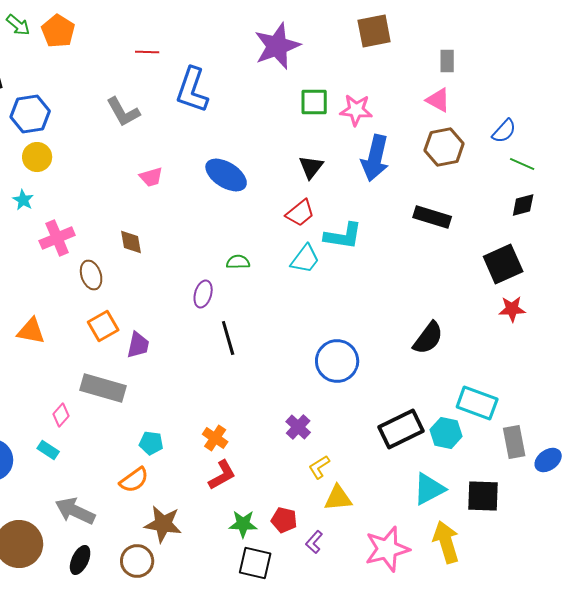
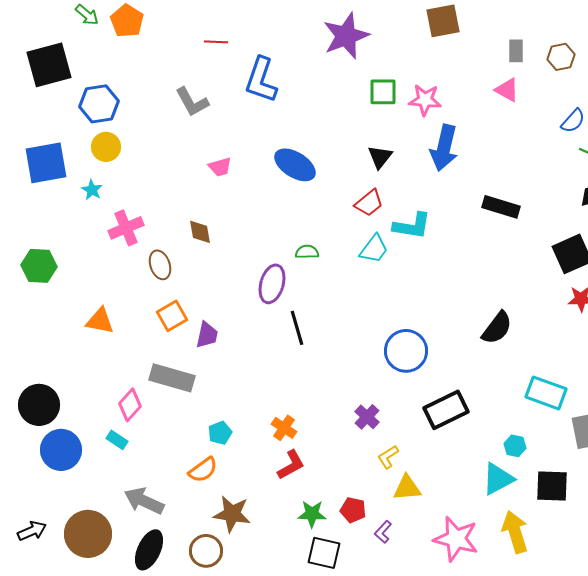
brown hexagon: (444, 147) -> (561, 57), moved, size x0.7
purple ellipse: (203, 294) -> (272, 284), size x1.4
pink diamond: (61, 415) -> (130, 405), size x1.4
black rectangle: (401, 429) -> (446, 410), moved
cyan hexagon: (446, 433) -> (515, 446), moved, size x0.7
cyan pentagon: (151, 443) -> (220, 433), turned -30
pink star: (387, 549) -> (456, 539), turned 30
black ellipse: (80, 560) -> (149, 550), size x1.4

